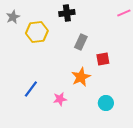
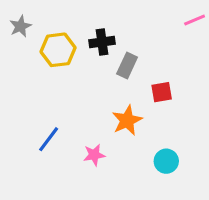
black cross: (67, 13) -> (102, 42), moved

